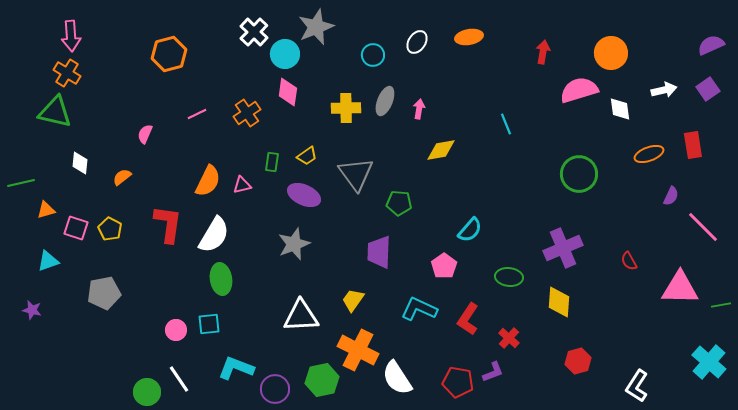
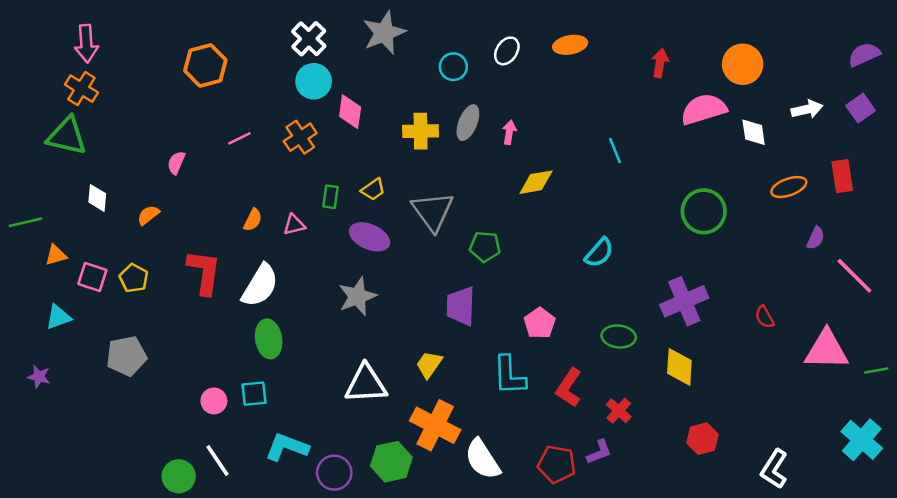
cyan circle: (285, 54) -> (314, 81), moved
orange semicircle: (208, 181) -> (253, 220), size x0.6
cyan semicircle: (470, 230) -> (599, 253), moved
cyan L-shape: (419, 309) -> (509, 375), turned -117

